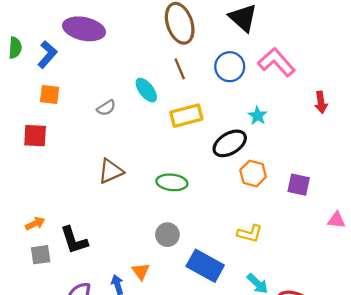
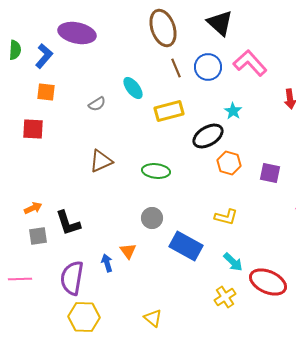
brown line: (180, 69) -> (176, 68), moved

